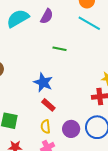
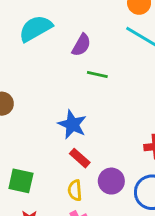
purple semicircle: (47, 16) -> (81, 45), moved
purple circle: (71, 129) -> (111, 181), moved

